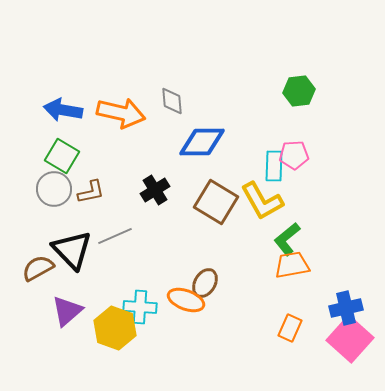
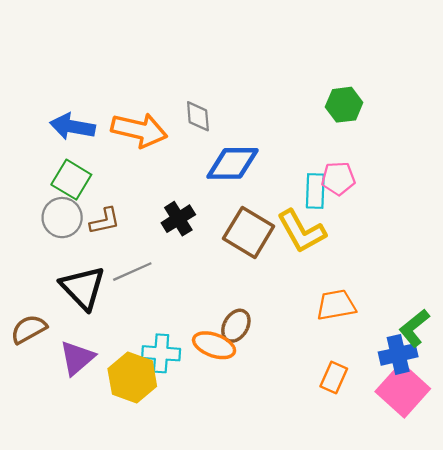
green L-shape: (287, 239) -> (414, 328), moved
brown semicircle: (38, 268) -> (29, 329), moved

